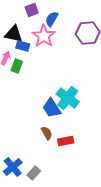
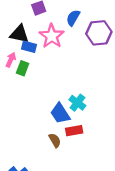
blue semicircle: (52, 19) -> (73, 18), moved
cyan cross: (68, 98) -> (77, 103), size x0.7
red rectangle: (66, 141) -> (74, 131), moved

